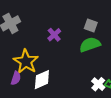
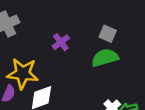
yellow star: (26, 62) -> (23, 73), turned -30

